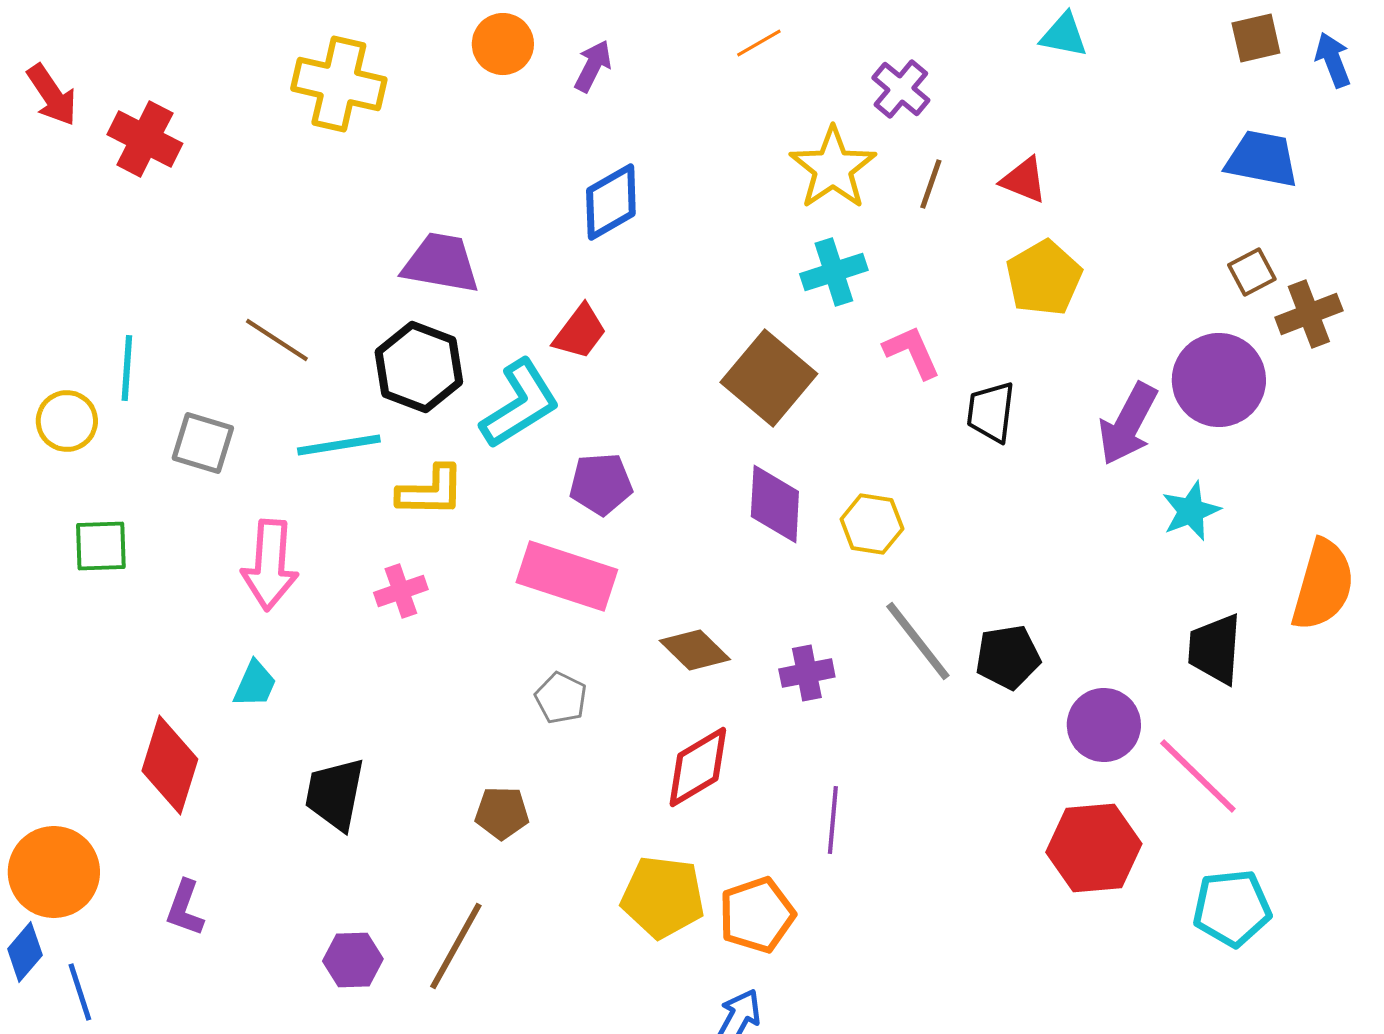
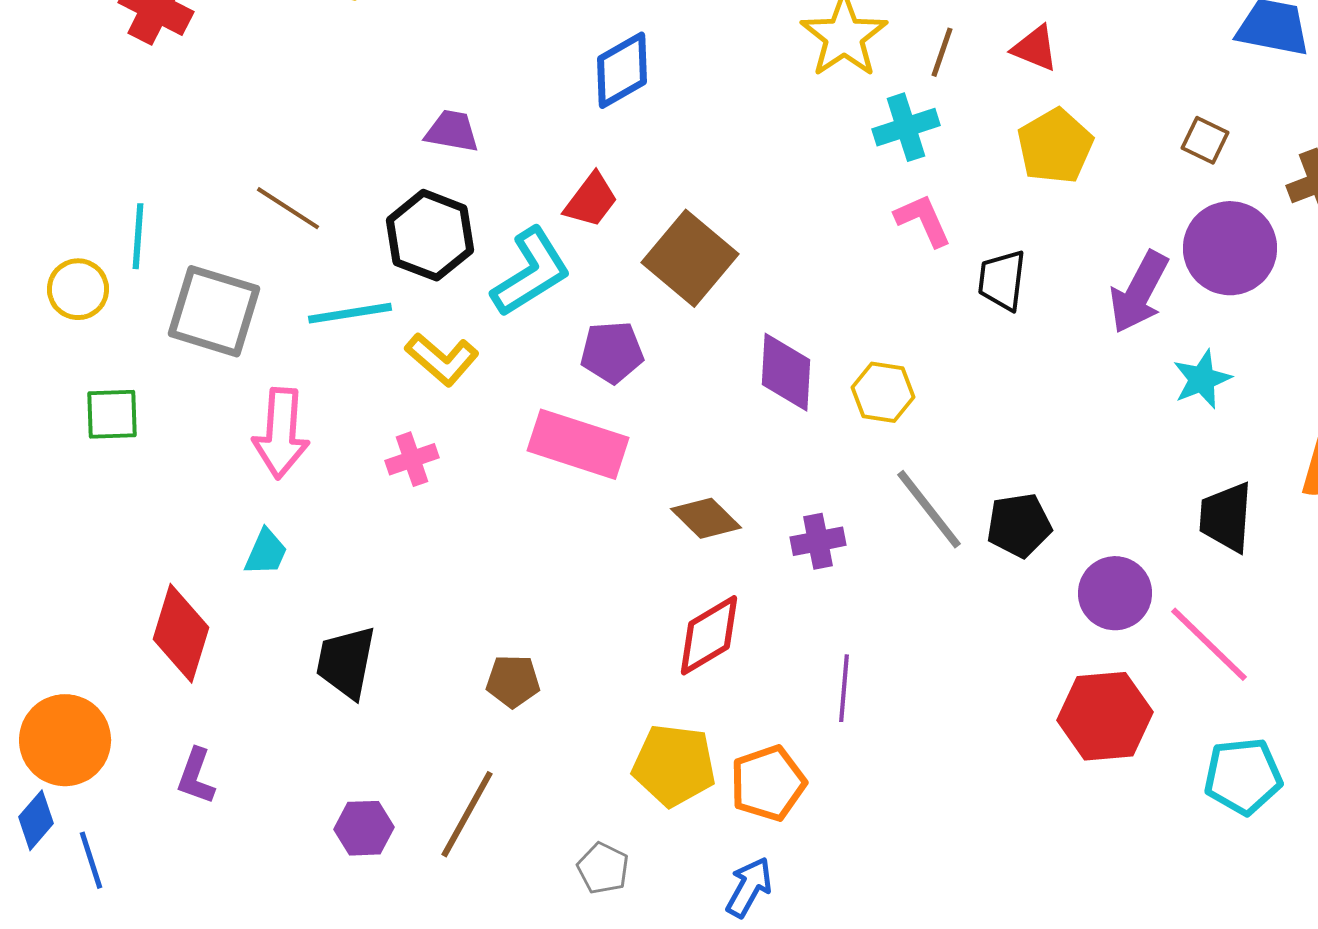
purple trapezoid: (441, 263) -> (452, 131), size x0.7
cyan cross: (834, 272) -> (906, 127), moved
brown square: (1252, 272) -> (1205, 140), moved, turned -36
brown square: (769, 378) -> (690, 258), moved
gray square: (203, 443) -> (214, 311), size x1.5
yellow L-shape: (431, 491) -> (442, 359), turned 40
gray pentagon: (561, 698) -> (603, 868), moved

